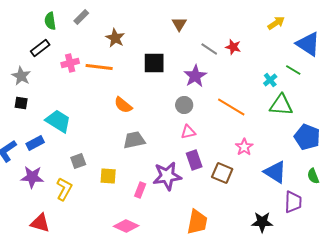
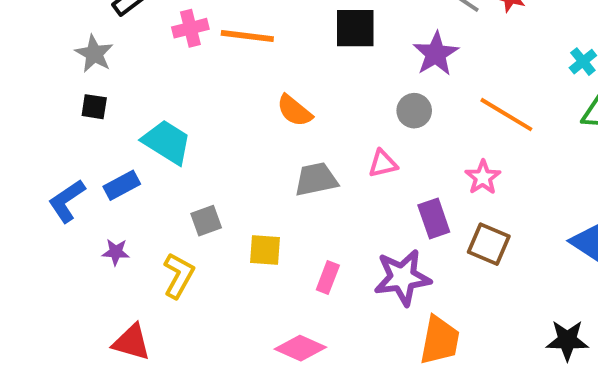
pink triangle: (188, 132) -> (383, 164), moved
pink star: (244, 147) -> (483, 177), moved
purple star: (167, 176) -> (402, 277), moved
purple star: (32, 177) -> (116, 252), size x0.6

